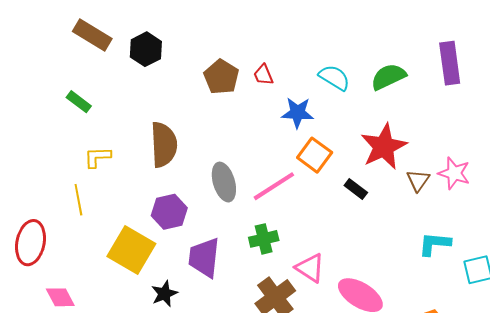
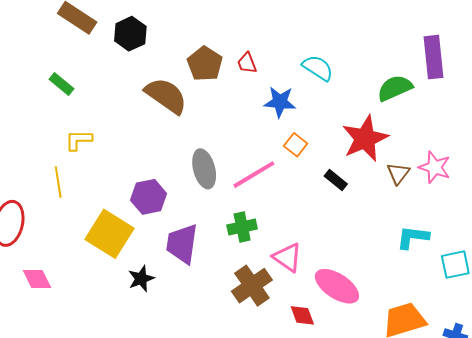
green semicircle: (388, 77) -> (395, 88), moved
brown semicircle: (164, 145) -> (166, 96), moved, turned -54
orange square: (315, 155) -> (296, 145), size x0.7

